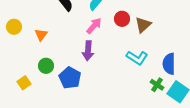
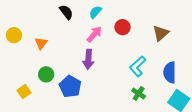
brown triangle: (143, 25) -> (161, 33), moved
cyan L-shape: (137, 58) -> (138, 66), turned 105
green cross: (157, 85) -> (139, 94), moved

